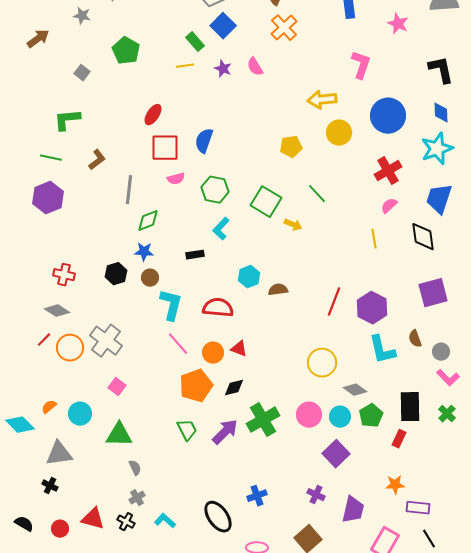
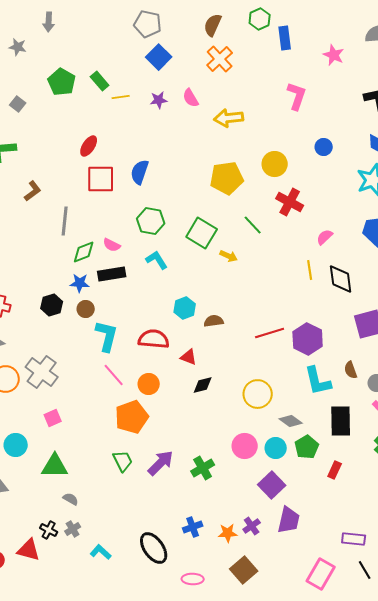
green rectangle: (195, 42) -> (100, 81), moved
purple star: (223, 69) -> (159, 100), turned -30
yellow arrow: (322, 100) -> (229, 118), moved
blue circle: (388, 116) -> (324, 147), size x0.5
yellow pentagon: (291, 147) -> (227, 178), size x1.5
red cross: (388, 171) -> (290, 202), moved, turned -32
pink semicircle: (176, 179) -> (112, 245), moved, turned 42
cyan L-shape: (221, 229) -> (157, 260), turned 105
black diamond: (423, 237) -> (341, 279), moved
black rectangle: (195, 255) -> (112, 274), moved, size x1.5
red line: (334, 302) -> (270, 333), turned 52
red triangle: (239, 349) -> (189, 357), moved
pink square: (117, 387) -> (53, 418), turned 30
black diamond: (234, 388) -> (203, 385), moved
black rectangle: (410, 407) -> (341, 421), moved
green cross: (263, 420) -> (203, 468), moved, size x0.7
gray semicircle: (135, 468) -> (71, 499), turned -35
orange star: (395, 485) -> (228, 533), moved
purple cross: (316, 495) -> (252, 526), turned 30
purple trapezoid: (353, 510) -> (289, 520), moved
black cross: (126, 522) -> (49, 530), moved

